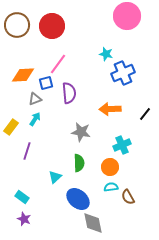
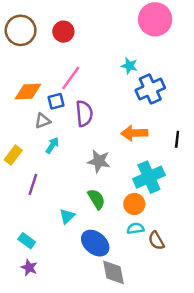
red circle: (52, 26) -> (63, 32), size x0.7
black line: (145, 114) -> (177, 139), turned -32
cyan arrow: (35, 119) -> (52, 145), moved
cyan cross: (122, 145) -> (149, 177), size x1.4
green semicircle: (79, 163) -> (96, 199), turned -30

